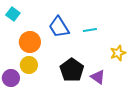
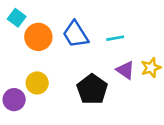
orange circle: (30, 42) -> (38, 37), moved
purple triangle: (98, 77) -> (125, 70), moved

